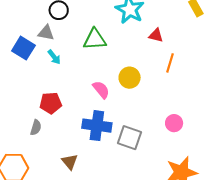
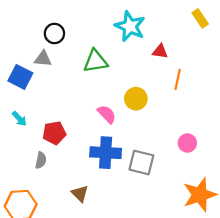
cyan arrow: (54, 57) -> (19, 119), moved

